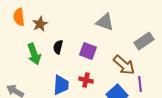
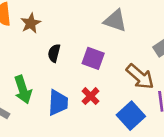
green arrow: (34, 54) -> (23, 90), moved
red cross: (86, 80) -> (91, 96), turned 32

